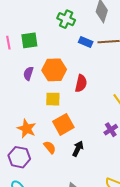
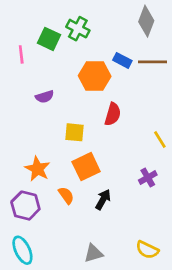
green cross: (66, 19) -> (78, 29), moved
green square: (29, 40) -> (49, 39), moved, turned 30
orange hexagon: (54, 70) -> (95, 76), moved
purple semicircle: (28, 73) -> (45, 97), turned -128

